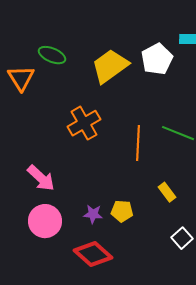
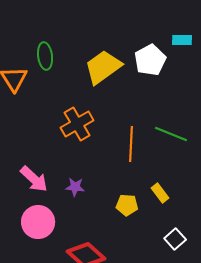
green ellipse: (52, 55) -> (45, 56), turned 60
yellow pentagon: (122, 211) -> (127, 205), moved
purple star: (93, 214) -> (75, 187), moved

